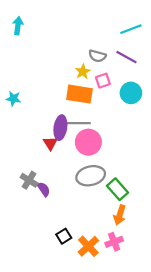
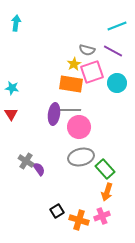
pink square: (103, 81) -> (92, 72), size x1.6
red triangle: (50, 143) -> (11, 114), moved
orange cross: (88, 246) -> (79, 220), turned -30

